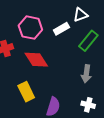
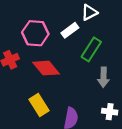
green rectangle: (88, 41) -> (91, 49), moved

